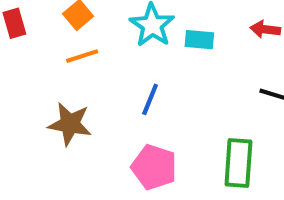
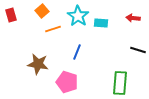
orange line: (82, 56) -> (53, 29), moved
pink pentagon: (154, 167) -> (67, 82), moved

